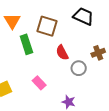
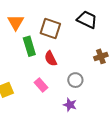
red semicircle: (62, 53) -> (51, 59), moved
gray circle: (79, 68) -> (75, 80), moved

